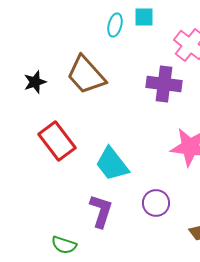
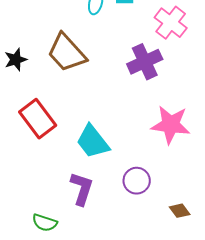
purple cross: (164, 84) -> (145, 62), turned -32

